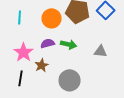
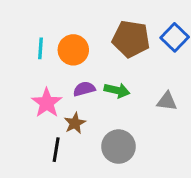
orange circle: (52, 18) -> (73, 50), moved
black line: (21, 78) -> (56, 150), moved

